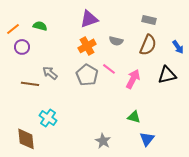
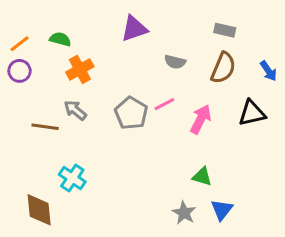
orange cross: (87, 46) -> (80, 69), moved
purple circle: (22, 47) -> (20, 71), moved
pink line: (109, 69) -> (164, 104), turned -64
gray star: (103, 141) -> (184, 213), moved

